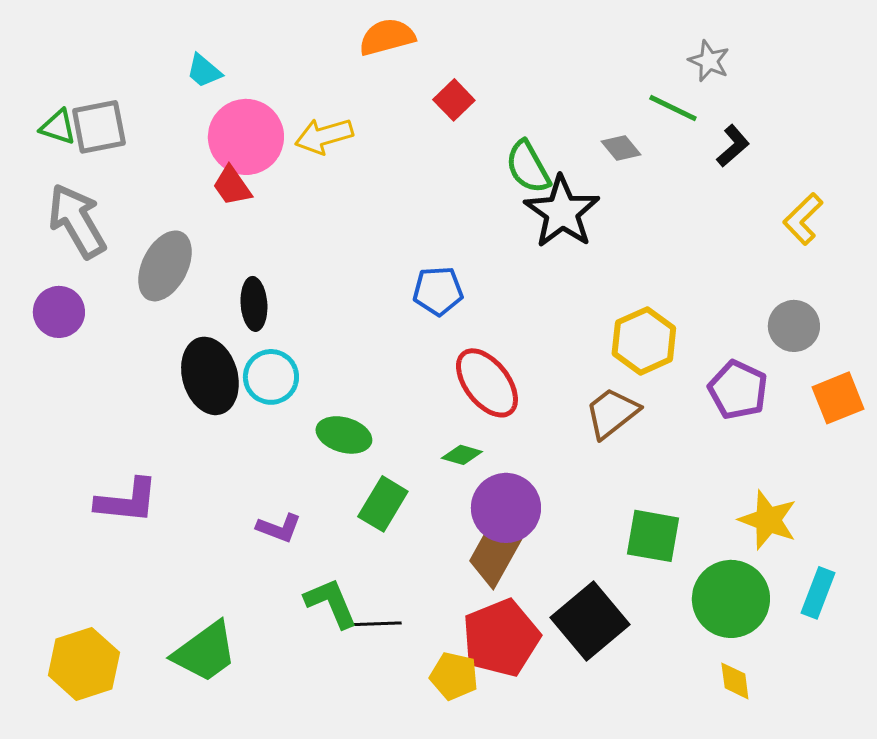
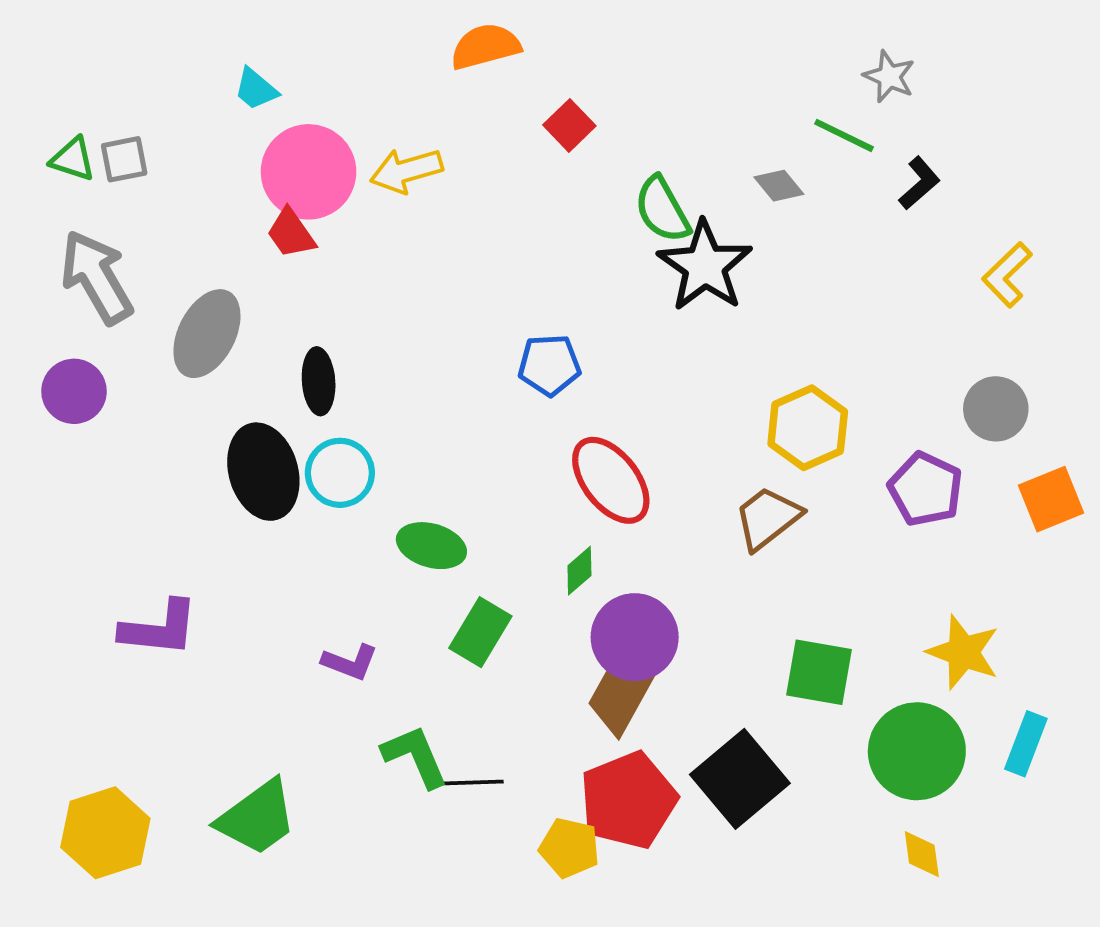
gray square: (99, 127) -> (124, 159), size x0.7
green diamond: (462, 455) -> (579, 571), turned -57

